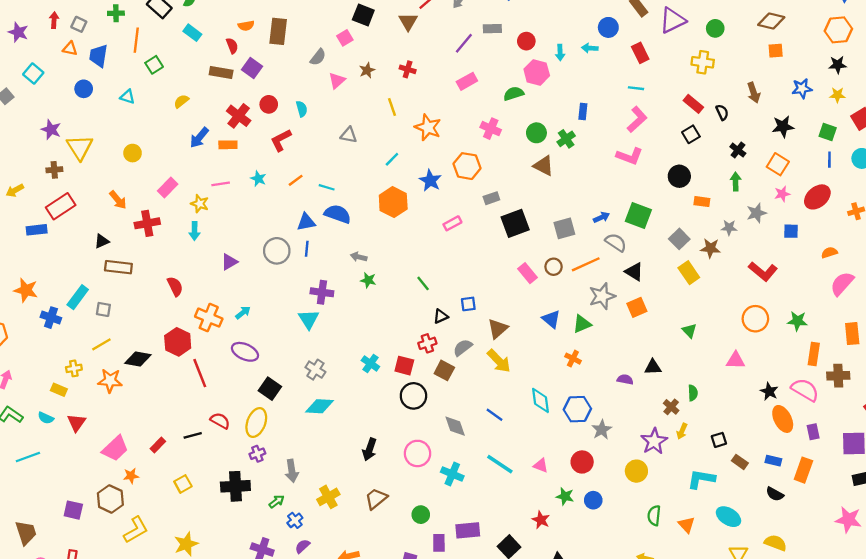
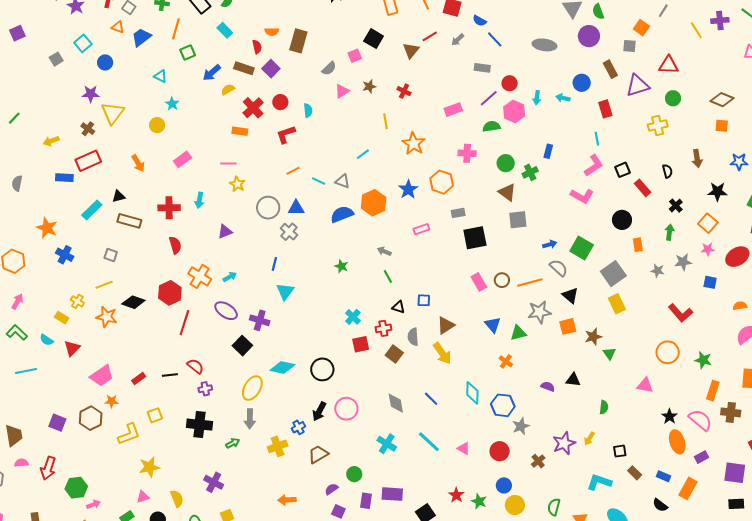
purple line: (464, 43) -> (489, 98), moved
blue trapezoid: (99, 56) -> (141, 37), turned 35
yellow cross: (703, 62) -> (658, 126), turned -30
cyan line: (636, 88) -> (597, 139), turned 64
blue circle: (84, 89) -> (105, 62), moved
yellow semicircle: (181, 101) -> (228, 90), moved
red rectangle: (693, 104) -> (643, 188), moved
pink cross: (491, 129) -> (467, 153), turned -30
purple star: (51, 130) -> (91, 94), turned -30
black square: (691, 134) -> (622, 170), moved
gray triangle: (349, 135) -> (343, 181), moved
blue arrow: (199, 138) -> (212, 73), moved
cyan line: (392, 159) -> (363, 154), moved
brown cross: (54, 170) -> (88, 129), turned 32
cyan star: (258, 179) -> (172, 104), moved
orange rectangle: (702, 202) -> (638, 245), turned 64
yellow star: (200, 204) -> (237, 184), moved
blue semicircle: (338, 214) -> (342, 214), moved, turned -50
red cross: (147, 223) -> (169, 208), moved
gray square: (564, 228) -> (518, 220), moved
gray square: (679, 239) -> (613, 274), size x1.4
brown star: (710, 248) -> (593, 337), moved, turned -30
blue line: (307, 249) -> (274, 264), moved
gray circle: (277, 251) -> (268, 208), moved
gray arrow: (359, 257) -> (384, 251), moved
purple cross: (322, 292) -> (260, 320), moved
cyan rectangle: (78, 297) -> (92, 210), moved
black triangle: (441, 316) -> (398, 307), turned 32
gray semicircle: (463, 348) -> (413, 337), turned -66
cyan cross: (370, 364) -> (353, 317), moved
red square: (404, 366) -> (361, 344), turned -36
yellow cross: (74, 368) -> (77, 301), turned 32
gray cross: (315, 370) -> (289, 232), moved
red line: (200, 373) -> (184, 323), turned 30
black circle: (413, 396) -> (322, 369), moved
brown cross: (671, 407) -> (538, 461), moved
yellow ellipse: (256, 423) -> (252, 388), moved
purple rectangle: (813, 432) -> (702, 457), turned 64
pink circle: (417, 453) -> (346, 409), moved
purple cross: (257, 454) -> (205, 389), moved
yellow circle: (636, 471) -> (515, 505), moved
green star: (565, 496) -> (479, 501), moved
blue cross: (295, 520) -> (298, 427), moved
yellow L-shape: (136, 530) -> (129, 434), moved
purple semicircle: (302, 546) -> (332, 489), moved

